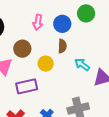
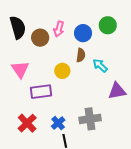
brown circle: (22, 49) -> (40, 38), moved
cyan arrow: (82, 64) -> (100, 66), moved

